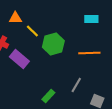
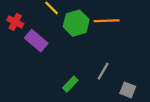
orange line: (89, 53) -> (107, 21), moved

